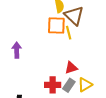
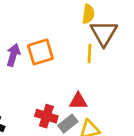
orange square: (56, 25) -> (40, 52), moved, turned -36

